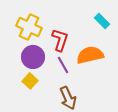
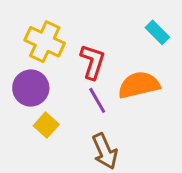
purple circle: (33, 57) -> (31, 88), moved

